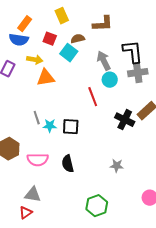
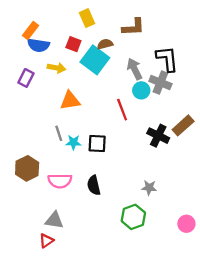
orange rectangle: (25, 24) -> (31, 31), moved
cyan square: (69, 53) -> (95, 60), size x1.4
gray cross: (138, 73) -> (160, 82), moved, turned 30
orange triangle: (46, 78) -> (70, 101), moved
green hexagon: (97, 206) -> (133, 217), moved

